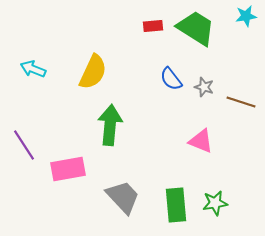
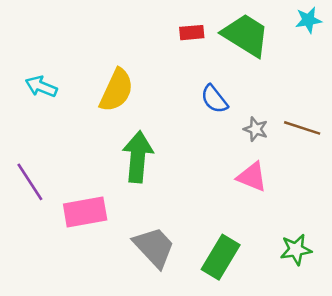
gray star: (204, 87) -> (256, 129), moved
green star: (215, 203) -> (296, 250), moved
green rectangle: (176, 205) -> (221, 257), turned 36

